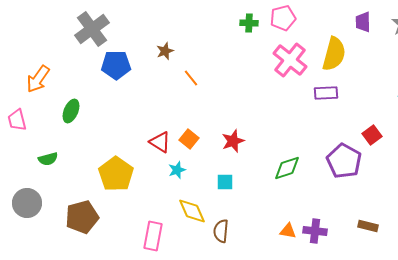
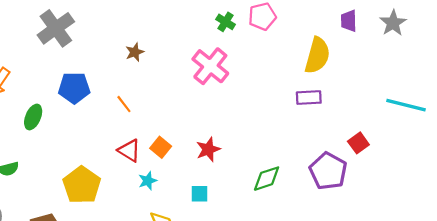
green cross: (249, 23) -> (226, 22), turned 30
pink cross: (290, 60) -> (210, 66), moved
blue pentagon: (116, 65) -> (74, 88), moved
orange line: (191, 78) -> (124, 104), moved

